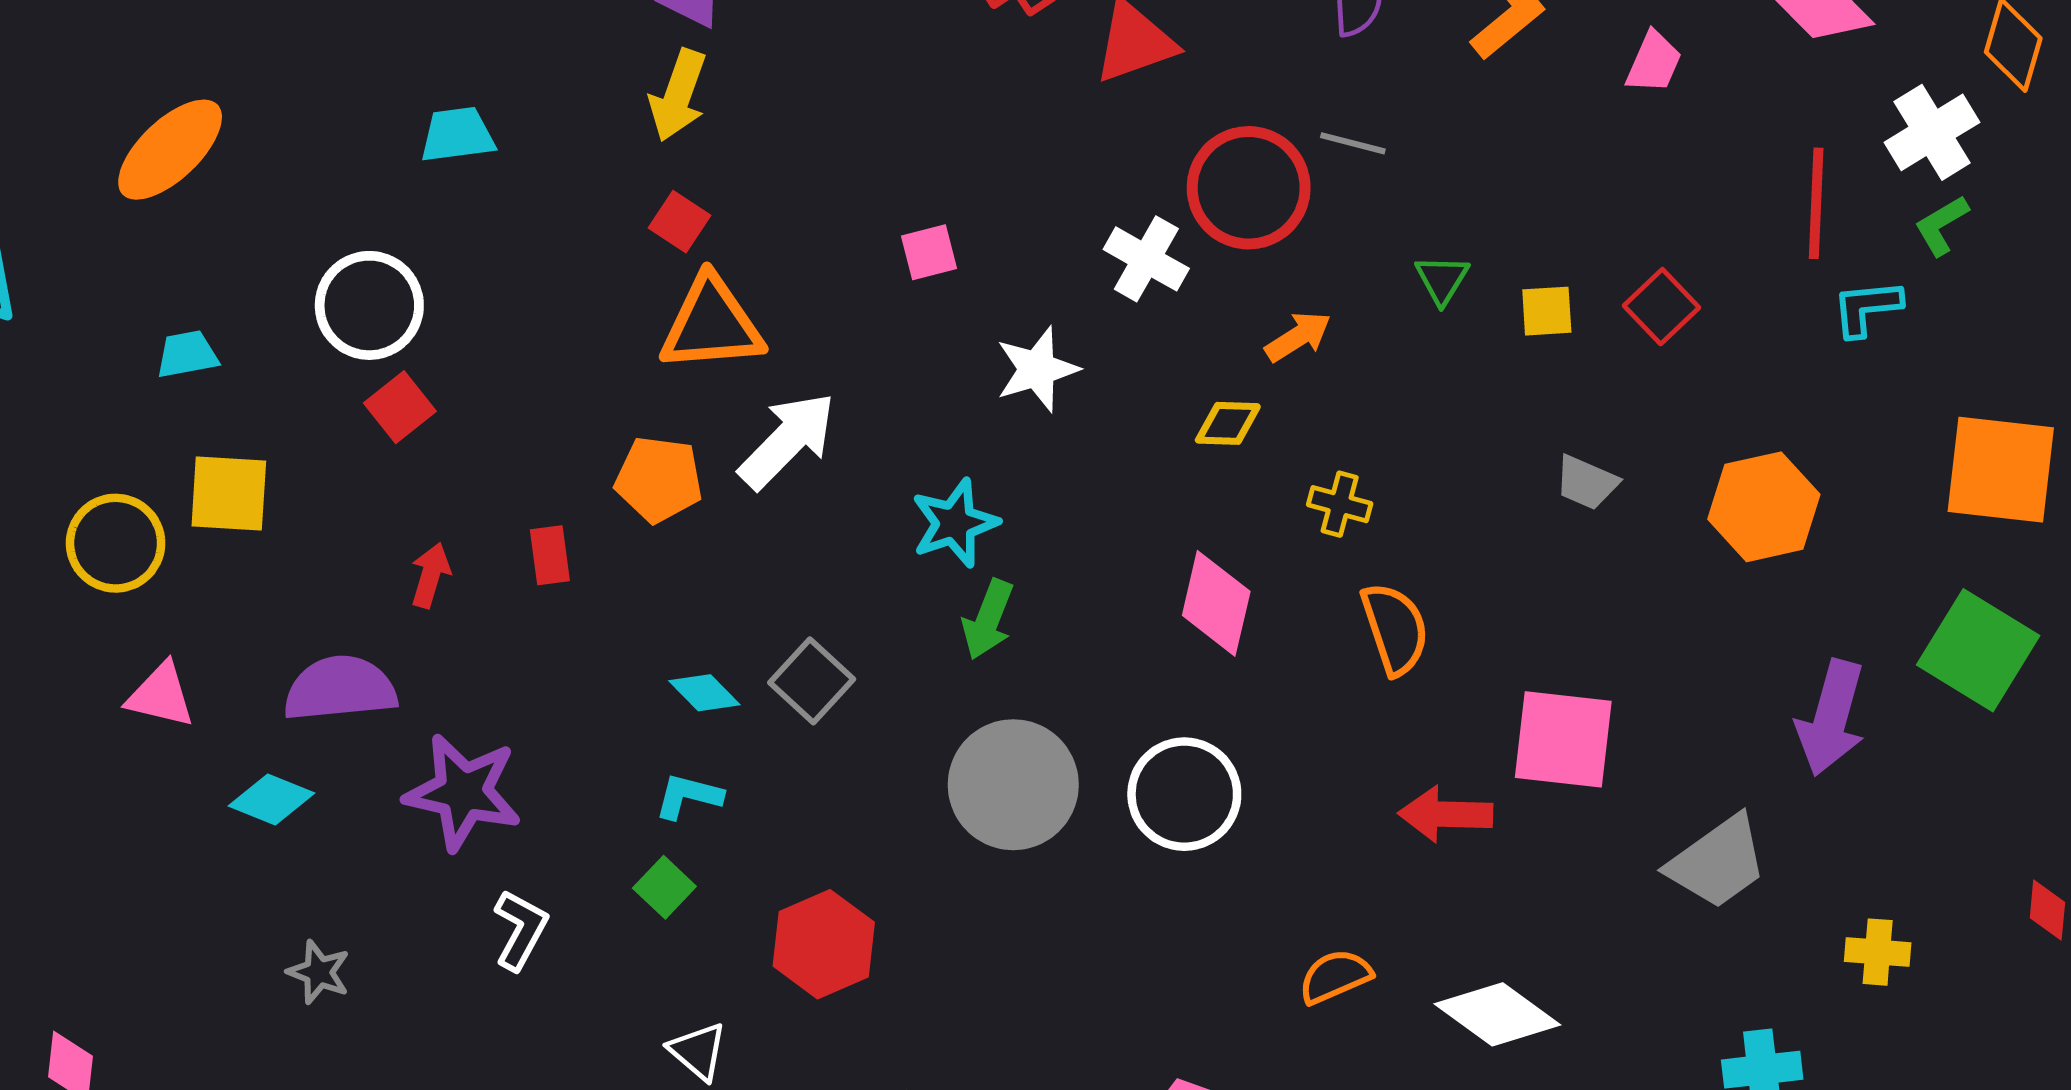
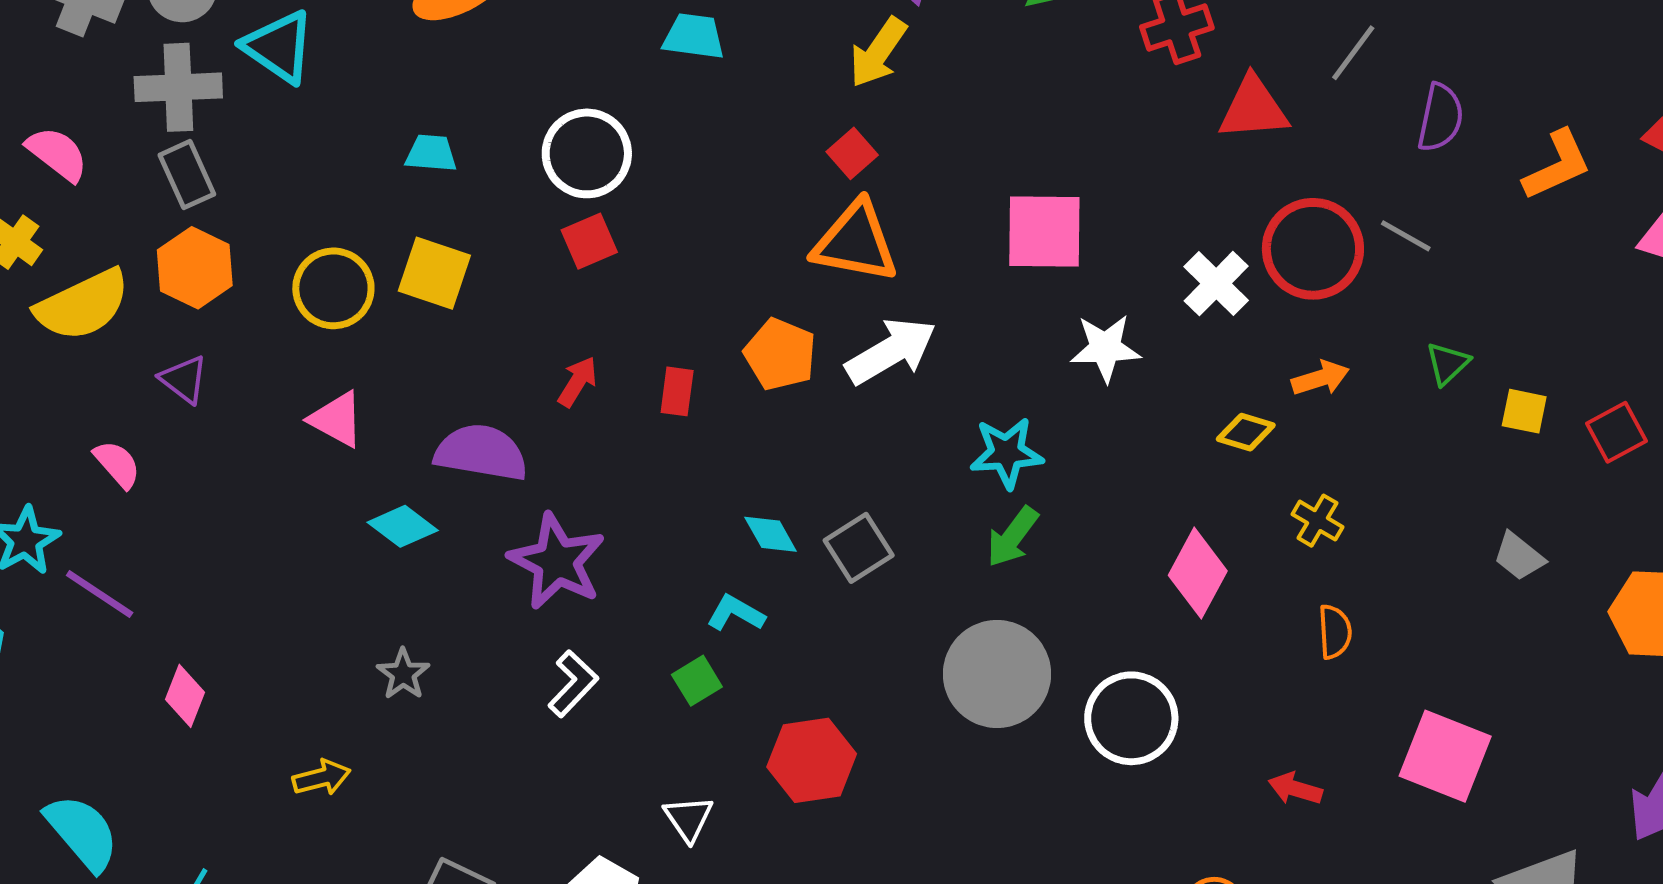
pink square: (929, 252) -> (1044, 232), size x1.8
orange semicircle: (1395, 629) -> (1335, 632), size x0.7
red arrow: (1446, 814) -> (1295, 789), moved, size x0.7

